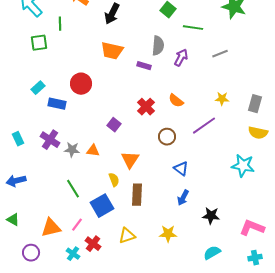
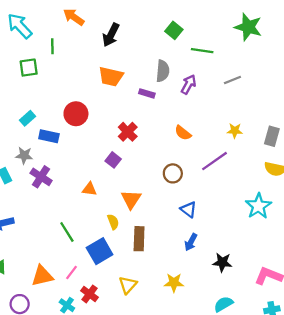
red cross: (146, 107) -> (128, 132), moved
gray star: (72, 150) -> (24, 155), moved
cyan star: (243, 166) -> (258, 206), turned 30
yellow triangle: (127, 236) -> (128, 285), turned -30

